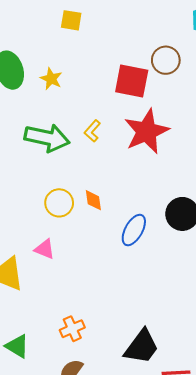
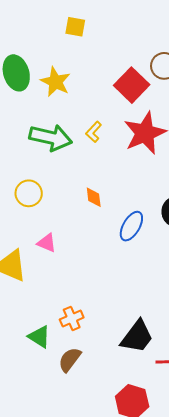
yellow star: (51, 79) -> (55, 82), size x1.4
red square: (132, 81) -> (132, 85), turned 32
yellow circle: (59, 203) -> (29, 193), moved
green triangle: (17, 346) -> (39, 337), moved

